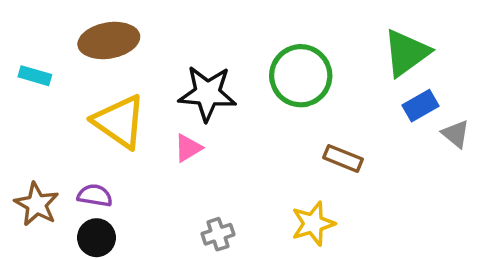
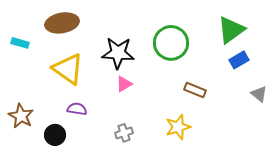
gray triangle: (456, 134) -> (259, 94), moved
pink triangle: (188, 148) -> (124, 84), moved
purple semicircle: (95, 195) -> (77, 109), moved

